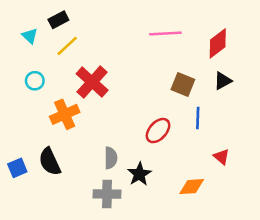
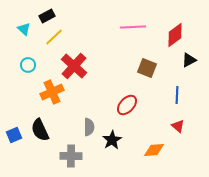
black triangle: (223, 81) -> (189, 60), moved
blue line: (198, 118) -> (177, 95), moved
gray cross: (107, 194) -> (71, 156), moved

